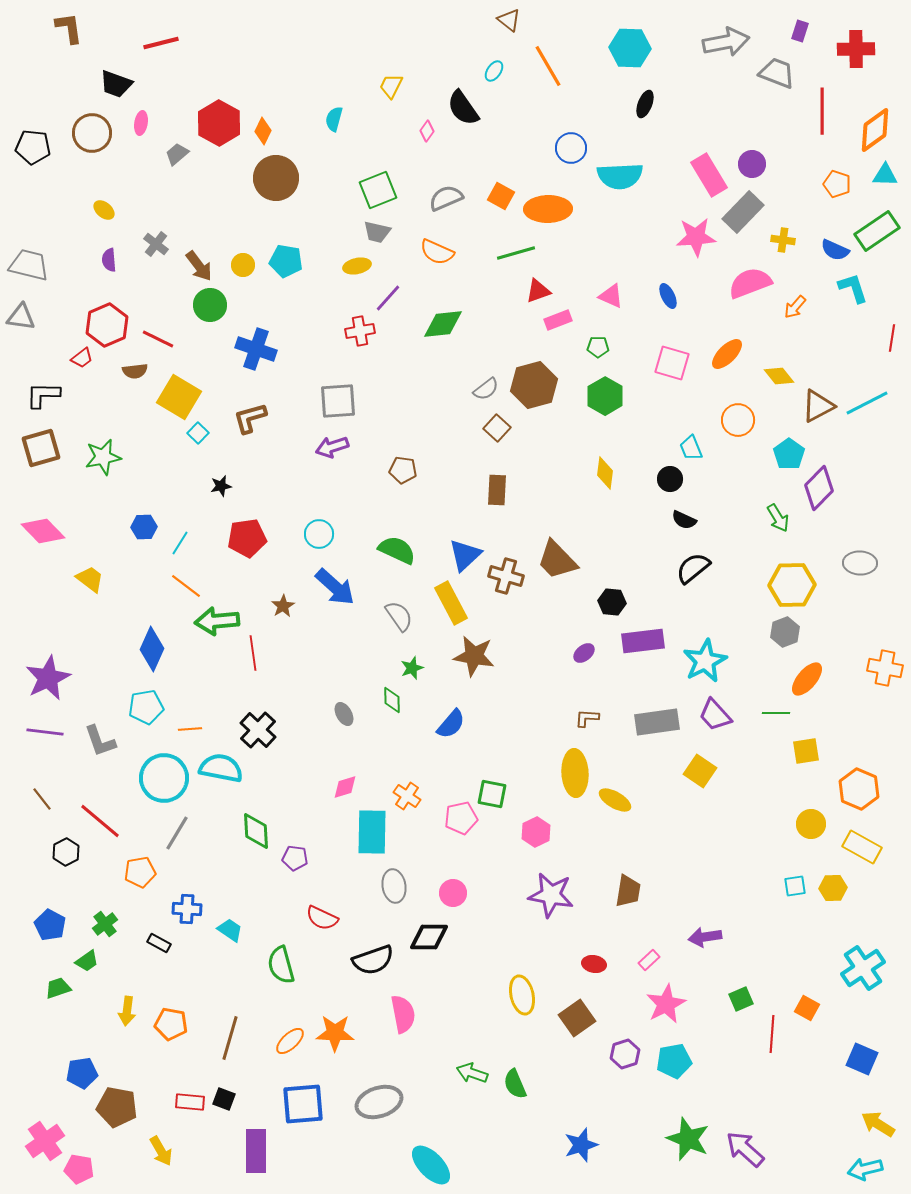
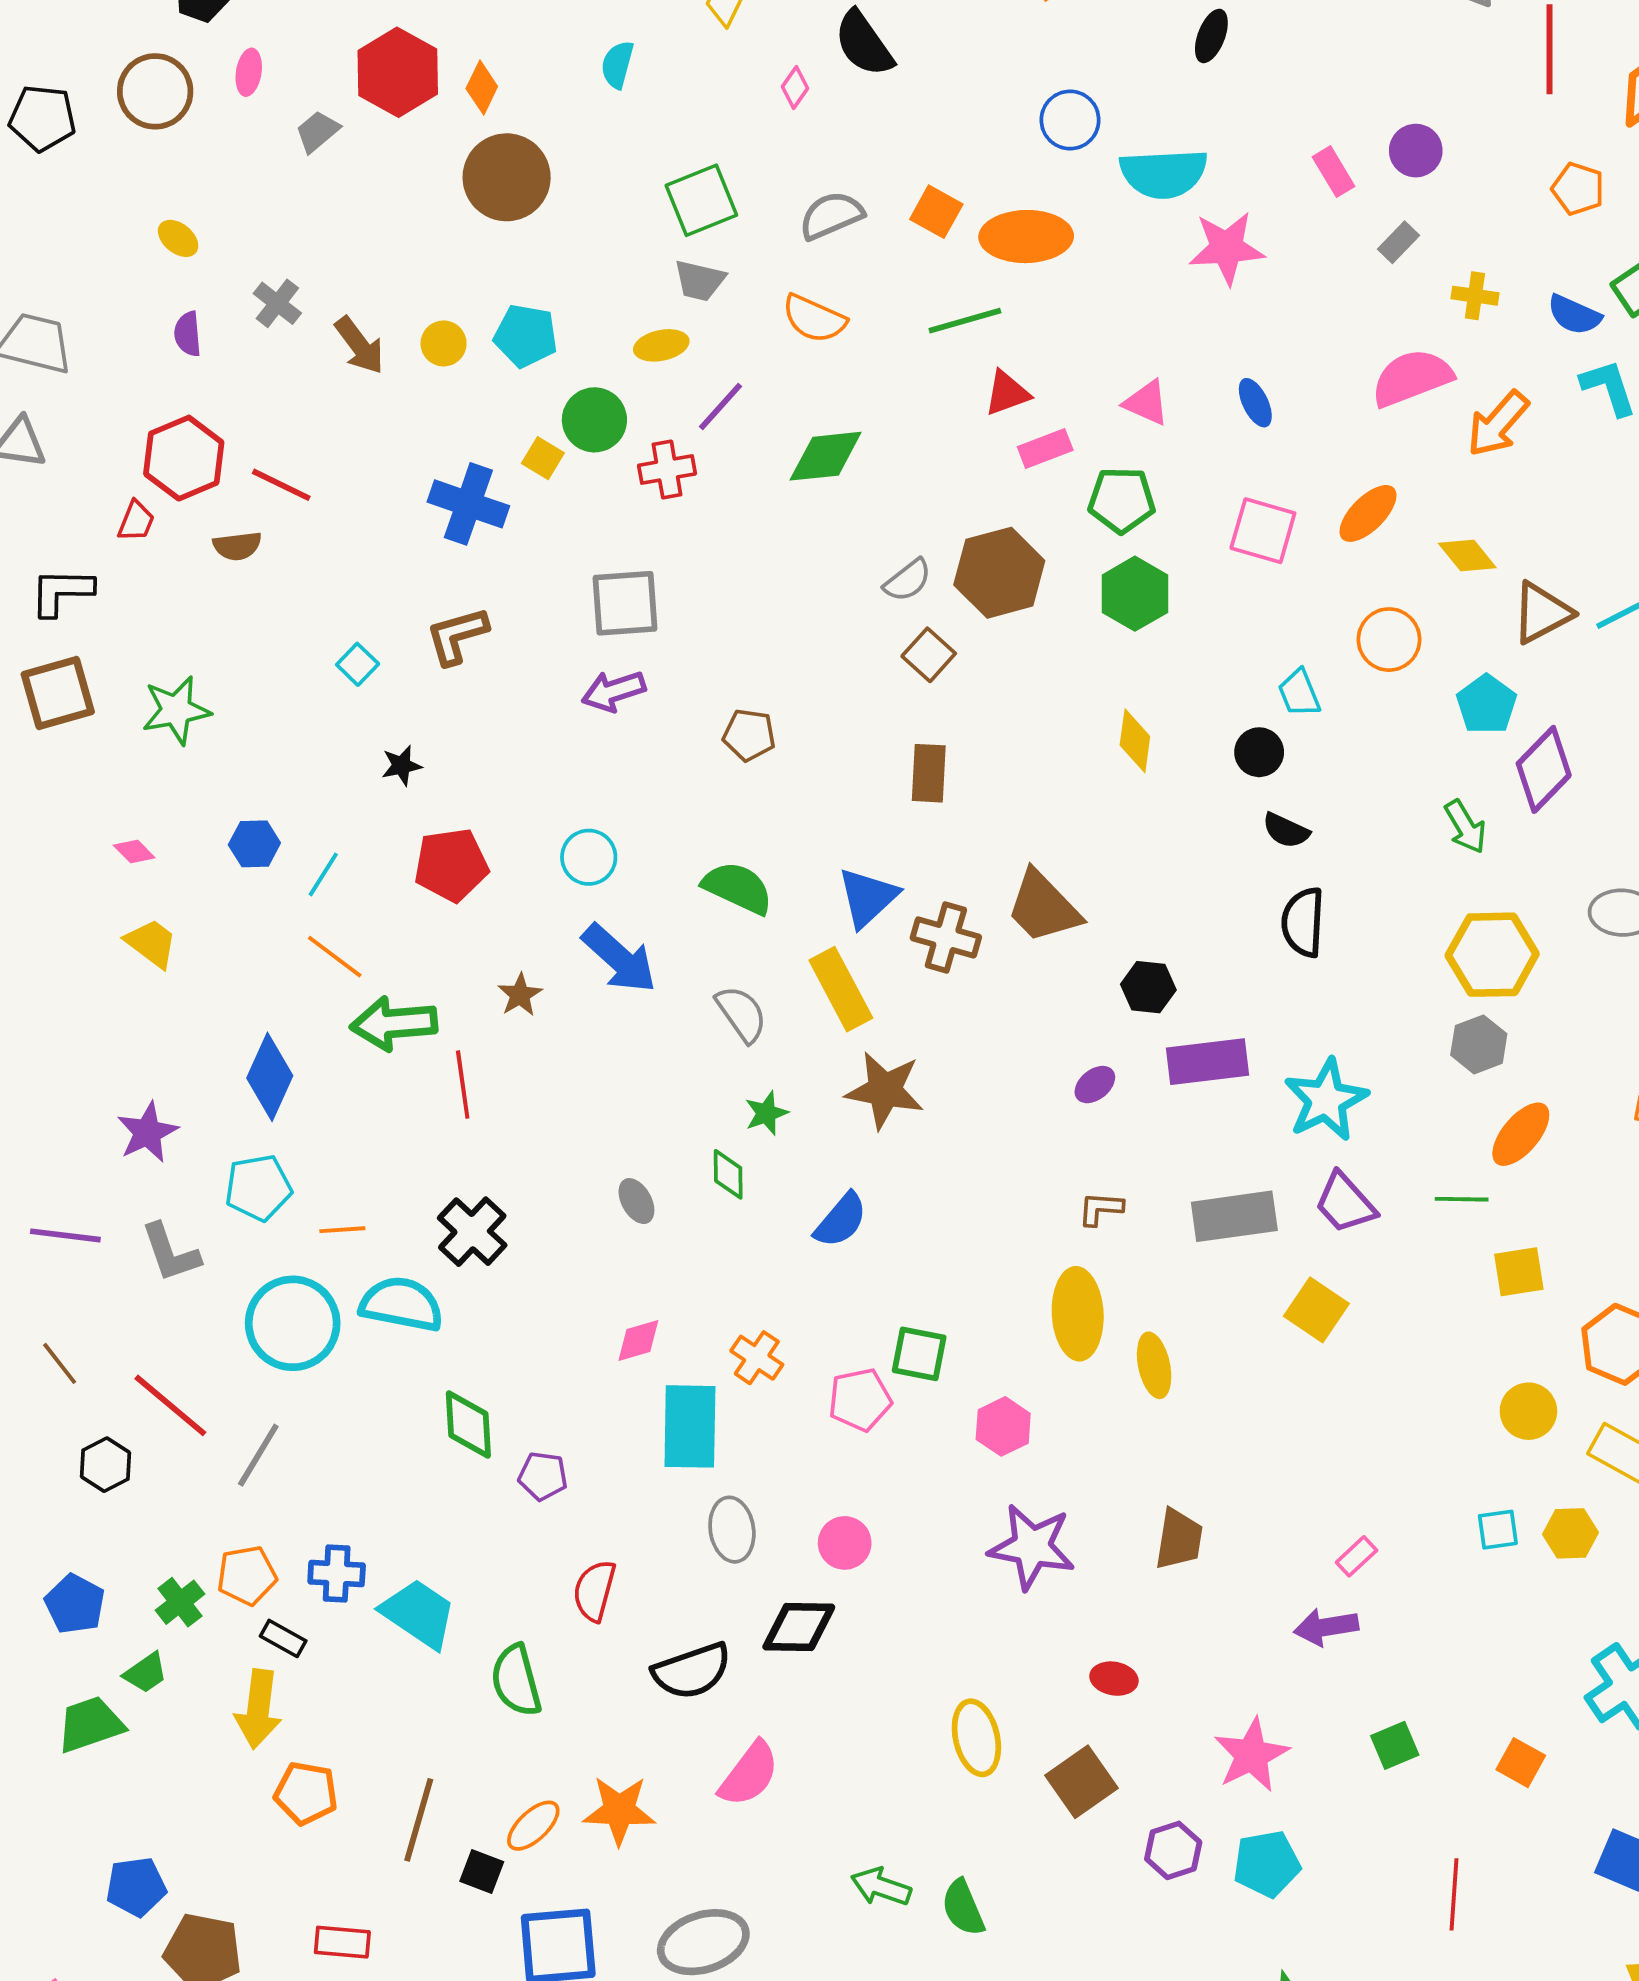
pink rectangle: (709, 175) -> (1334, 172), size x0.6
gray rectangle: (743, 212) -> (1399, 242), size x0.5
pink star: (696, 237) -> (1227, 248), moved
green circle: (210, 305) -> (594, 420), moved
orange arrow: (795, 307) -> (1498, 424), size x1.5
green pentagon: (598, 347) -> (1122, 500), size x1.6
red trapezoid: (82, 358) -> (136, 521), turned -30
yellow square: (179, 397) -> (543, 458), moved, size x0.5
pink diamond: (43, 531) -> (134, 852), moved, size x0.5
black semicircle: (693, 568) -> (1303, 922), turned -48
purple star: (48, 678) -> (148, 1132), moved, size x0.7
yellow ellipse: (615, 800) -> (1154, 1365), turned 48
gray line: (177, 833) -> (258, 1455), moved
orange pentagon: (140, 872) -> (247, 1575), moved
red semicircle: (322, 918) -> (594, 1591), turned 80
cyan trapezoid: (230, 930) -> (419, 1614), size x1.6
pink rectangle: (649, 960) -> (1357, 1556), moved
green trapezoid: (58, 988) -> (90, 1724), size x1.4
yellow arrow: (127, 1011) -> (258, 1709), moved, size x1.4
pink semicircle: (403, 1014) -> (749, 1774), turned 48
red line: (772, 1034) -> (1454, 1894), moved
black square: (224, 1099) -> (482, 1871), moved

